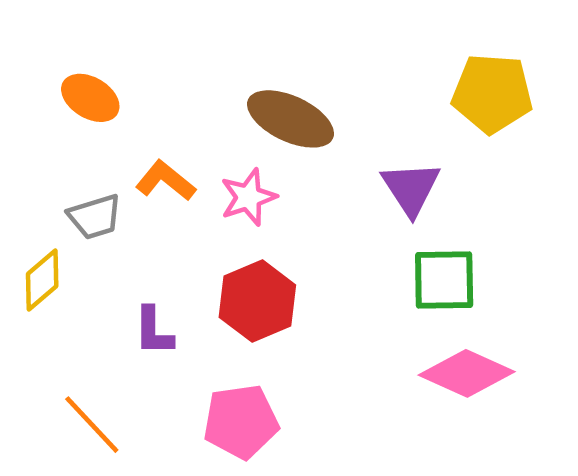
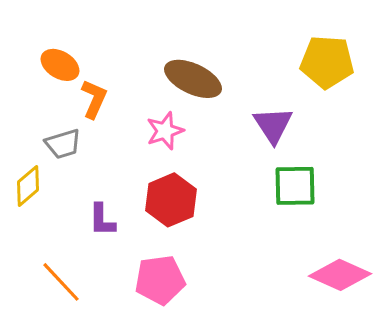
orange L-shape: (166, 181) -> (94, 99), moved, turned 75
pink diamond: (467, 373) -> (340, 275), moved

